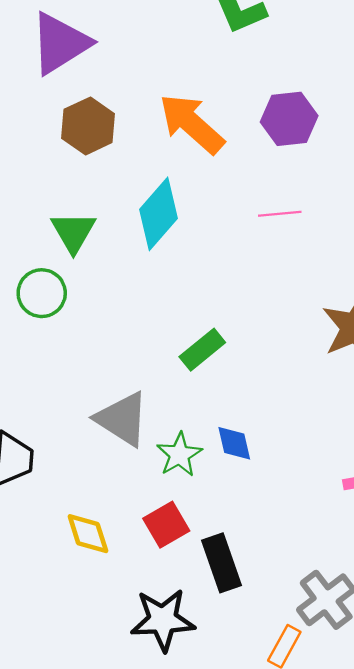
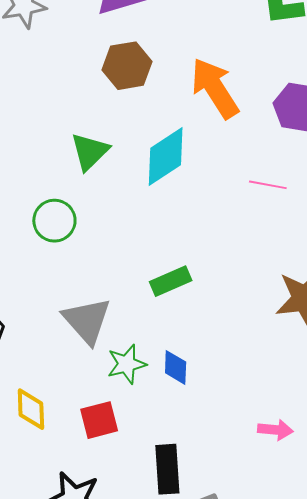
green circle: (42, 293) -> (54, 221), moved
black rectangle: (221, 563) -> (167, 469), moved

